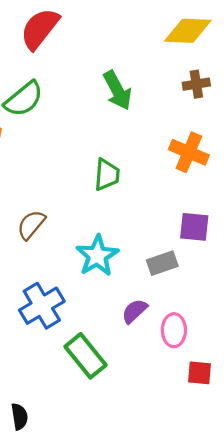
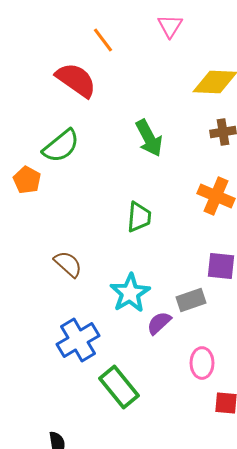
red semicircle: (40, 29) -> (76, 80), turned 87
brown semicircle: (31, 225) -> (68, 264), turned 92
purple semicircle: (135, 311) -> (159, 323), moved

